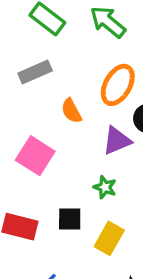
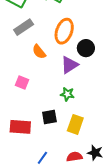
gray rectangle: (35, 72) -> (24, 27), moved
pink square: (35, 156) -> (22, 82), size x0.6

